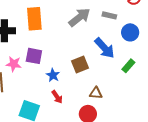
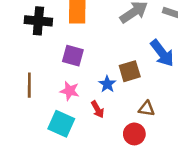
pink star: (14, 64) -> (70, 91), moved
blue star: (53, 75) -> (107, 84), moved

